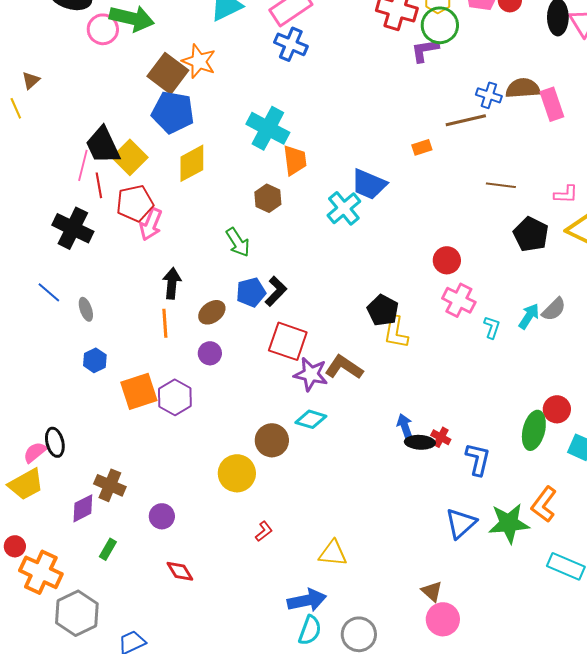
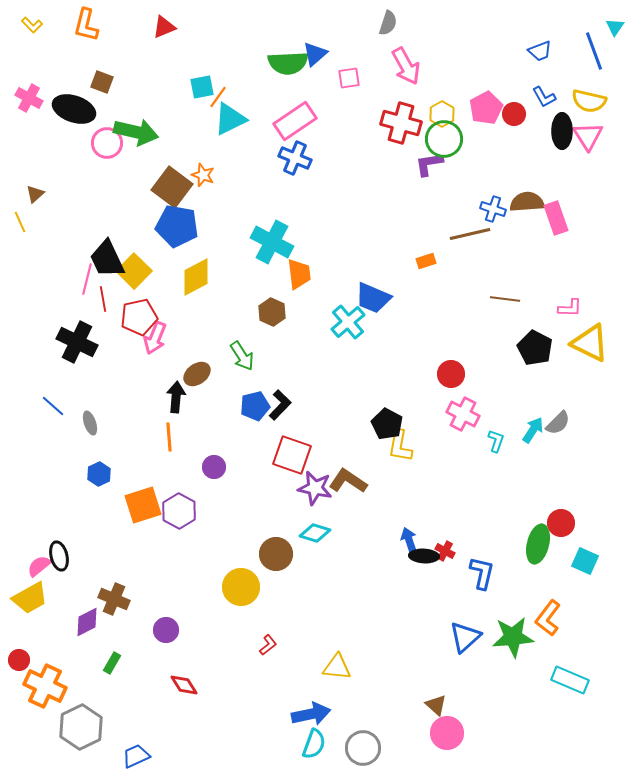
orange star: (199, 61) -> (203, 175), size x0.7
brown ellipse: (212, 312) -> (197, 374), moved

